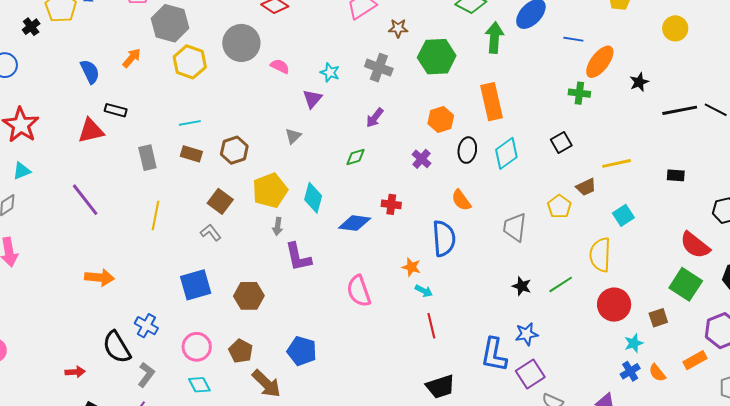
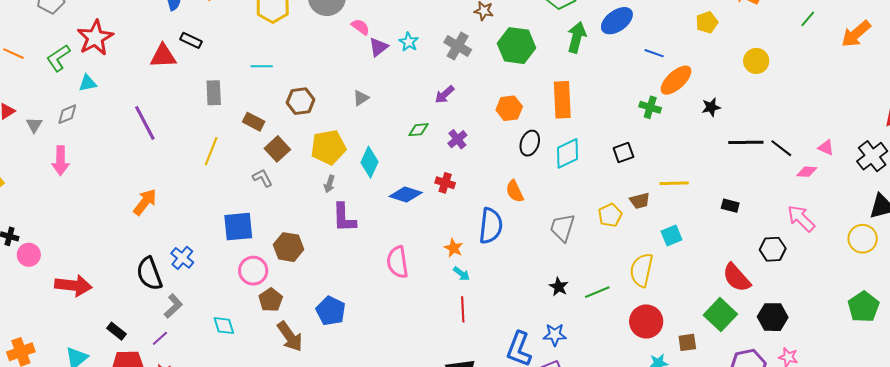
purple triangle: (312, 99) -> (378, 47), moved
brown rectangle: (191, 154) -> (254, 122), moved
purple cross: (421, 159) -> (457, 139), moved
orange arrow: (99, 277) -> (145, 202), turned -68
pink circle: (197, 347) -> (253, 271), moved
red arrow: (75, 372) -> (73, 285), moved, size x1.8

